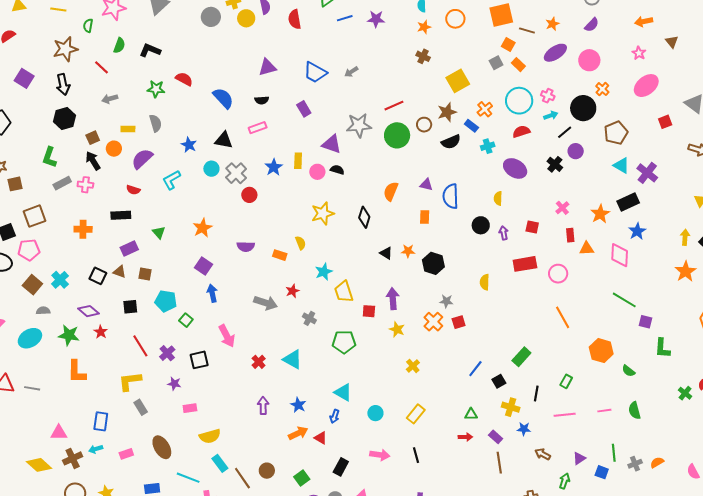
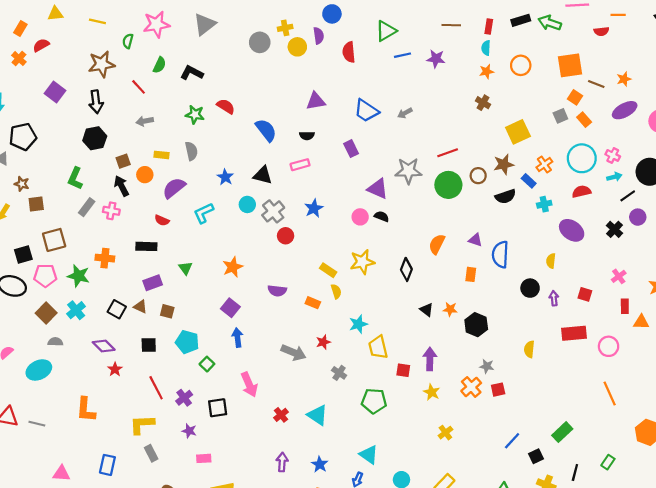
yellow rectangle: (298, 161) -> (328, 270), moved, turned -63
gray rectangle: (62, 183) -> (87, 207), turned -30
green star: (69, 335) -> (79, 276), moved

